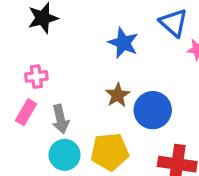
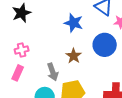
blue circle: (153, 110) -> (105, 45), moved
gray arrow: (60, 119) -> (53, 72), moved

